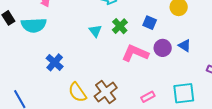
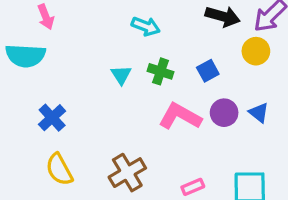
blue square: (150, 23) -> (208, 71), turned 32
green cross: (120, 26) -> (160, 71), turned -35
yellow semicircle: (77, 92) -> (59, 169), moved

